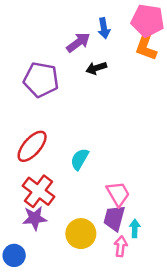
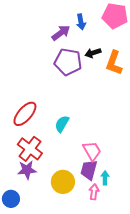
orange L-shape: (146, 45) -> (114, 63), moved
black arrow: (96, 68) -> (93, 53), moved
purple pentagon: (41, 80) -> (68, 62), moved

